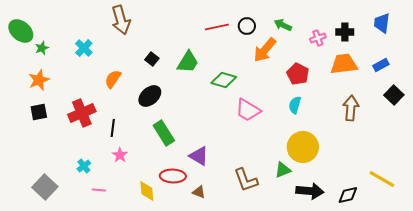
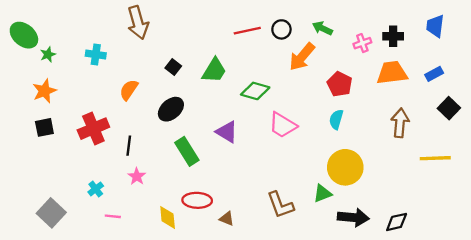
cyan cross: (84, 48) -> (96, 54), turned -36
purple triangle: (199, 156) -> (227, 132), moved
yellow line: (382, 179) -> (435, 158), moved, turned -32

